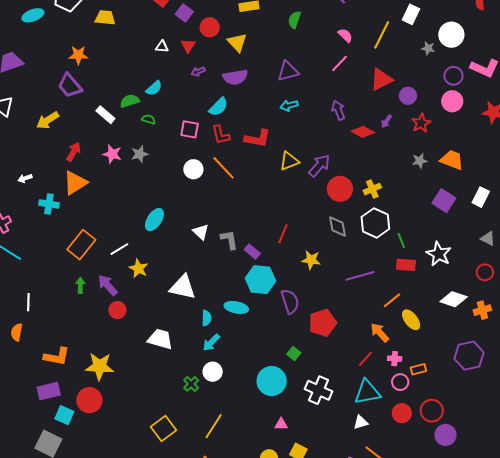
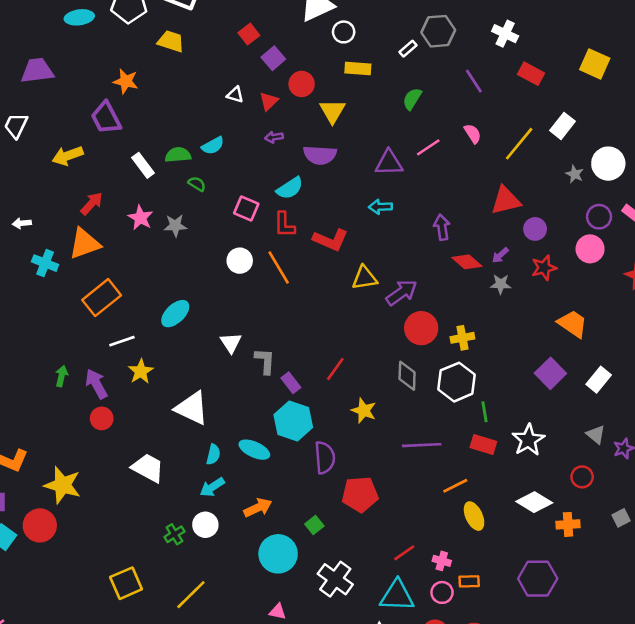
pink line: (339, 64) -> (428, 147), moved
gray star: (420, 161) -> (501, 284), moved
orange rectangle: (81, 245) -> (102, 298), moved
orange arrow: (380, 333) -> (258, 508), moved, turned 95

